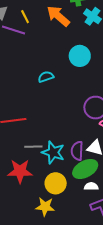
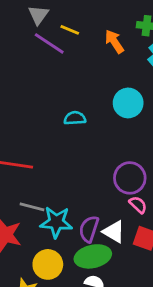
orange arrow: (58, 16) -> (114, 42), size x0.7
yellow line: (25, 17) -> (70, 30), turned -56
cyan star: (53, 152) -> (56, 222), turned -30

